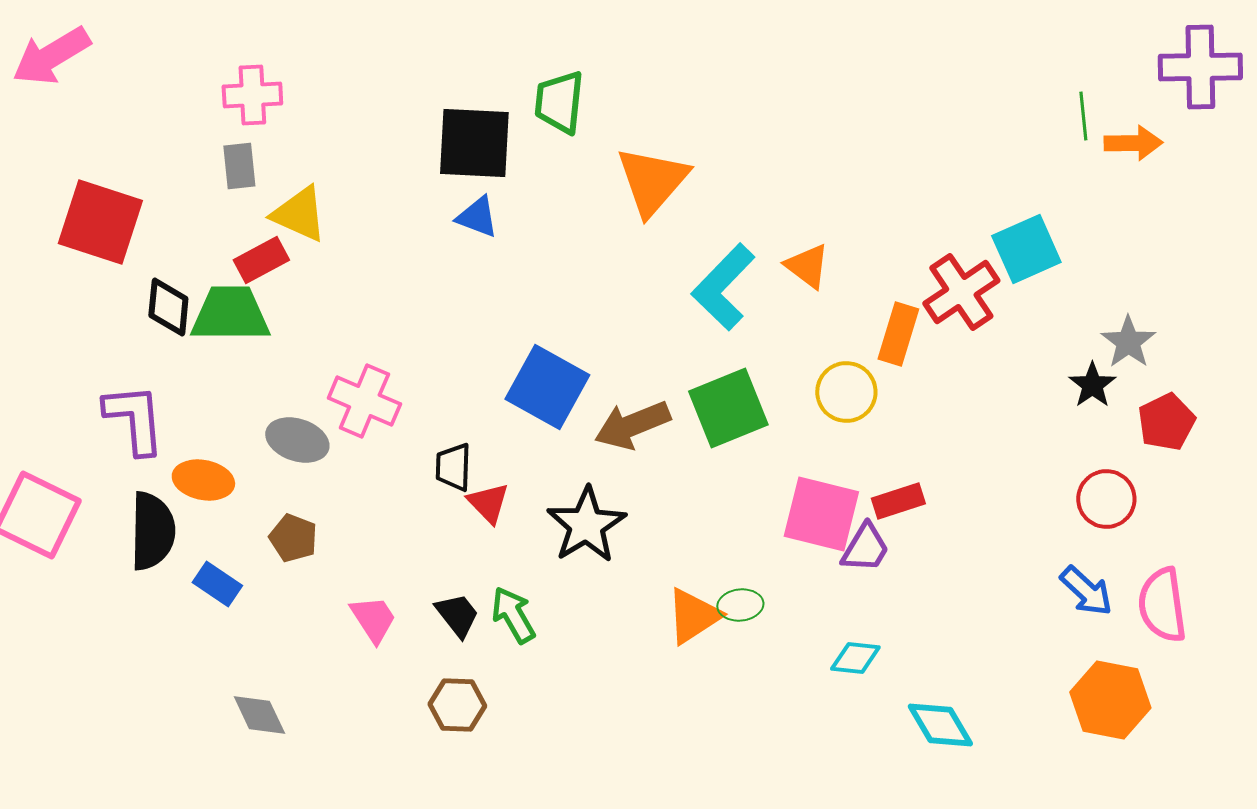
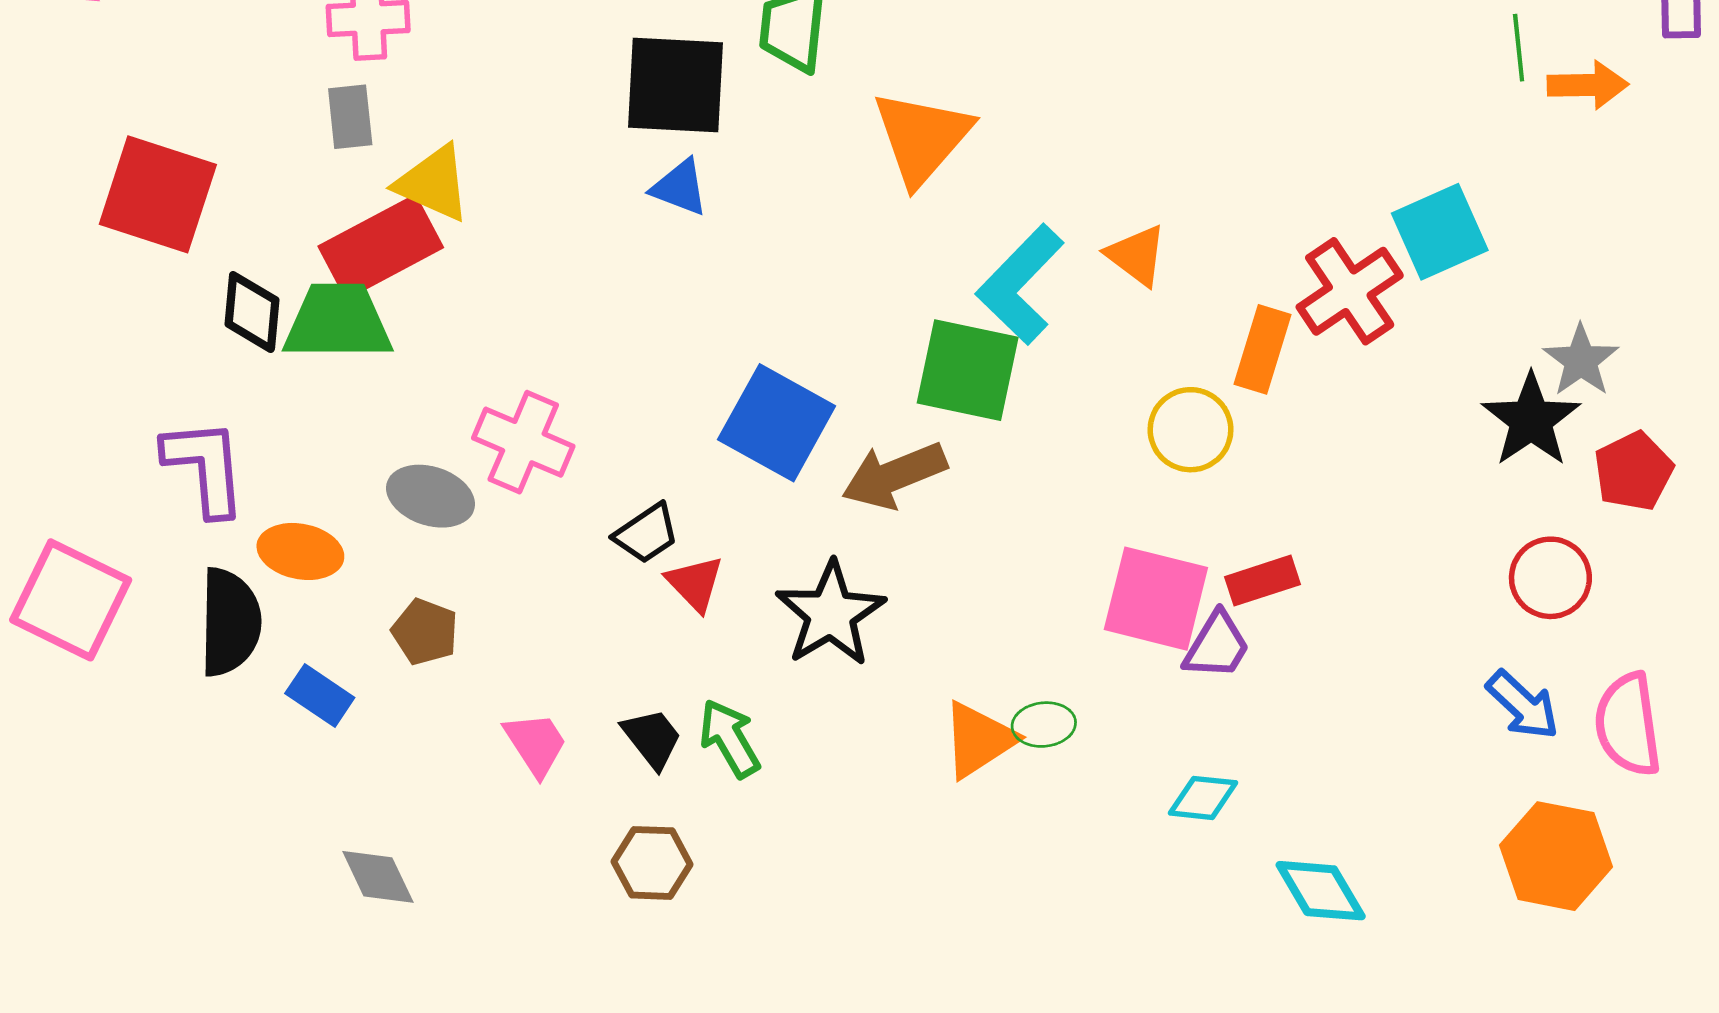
red rectangle: (261, 260) -> (381, 247), size x1.6
black star: (1092, 385) -> (1531, 420), size x1.5
green square: (728, 408) -> (968, 370), moved, turned 34
black trapezoid: (453, 467) -> (646, 533), turned -126

